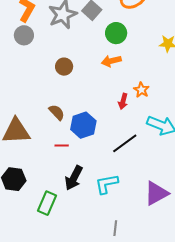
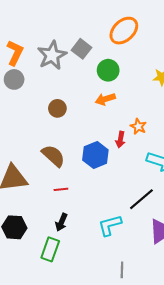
brown semicircle: (57, 112) -> (53, 156), size x1.4
blue hexagon: (83, 125) -> (95, 155), moved
black line: (125, 143) -> (141, 199), moved
black arrow: (74, 178) -> (61, 222), moved, size x0.7

